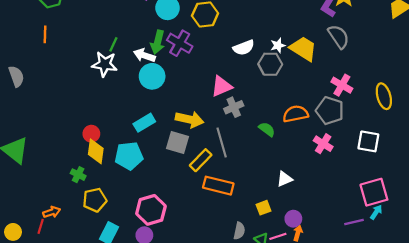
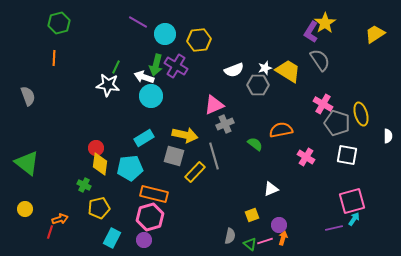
gray pentagon: (330, 111) -> (337, 123), moved
orange rectangle: (218, 186) -> (154, 194), moved
yellow circle: (13, 232) -> (25, 209), moved

